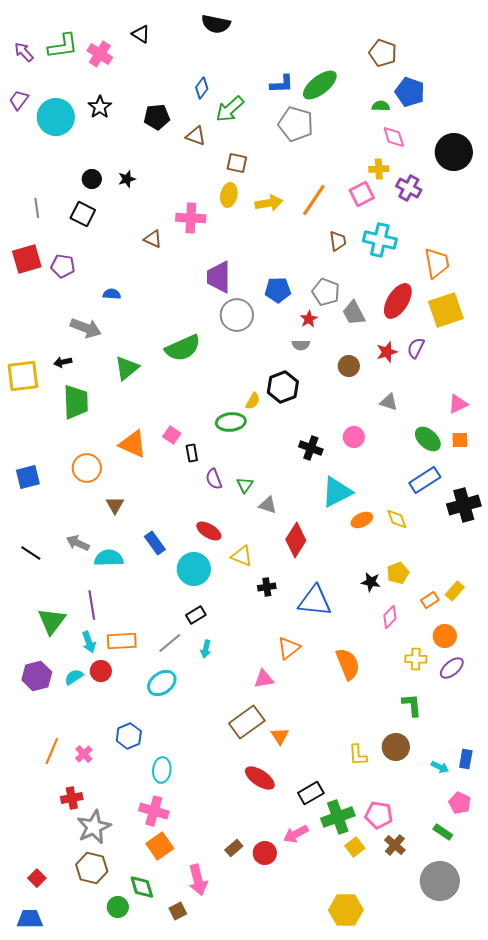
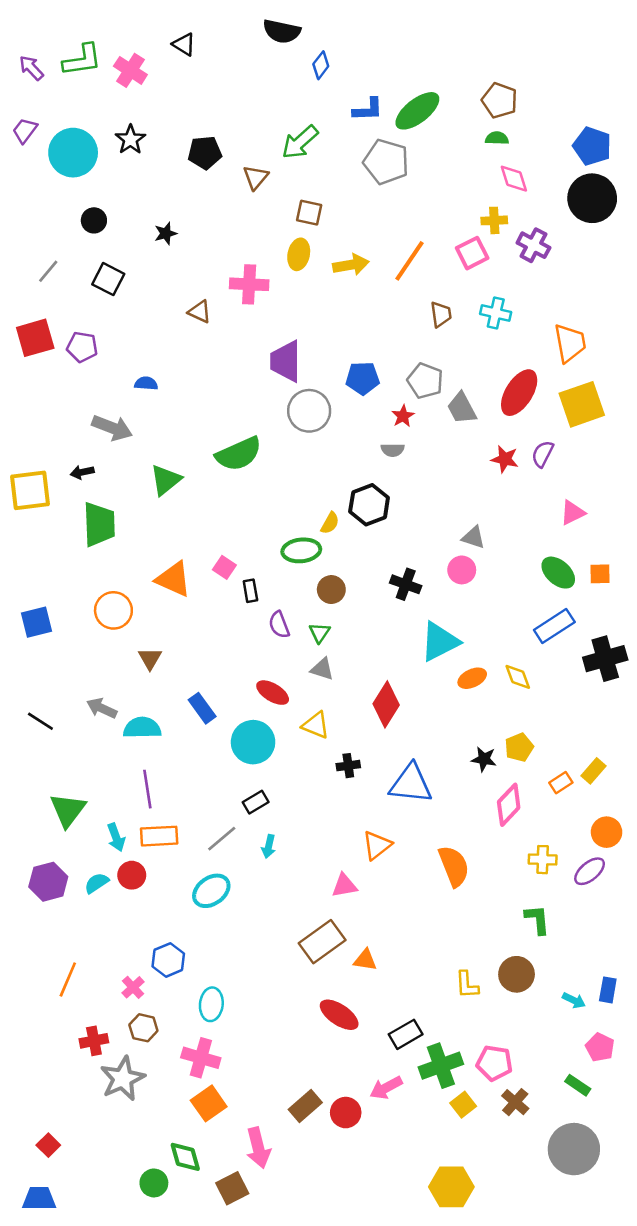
brown pentagon: (383, 53) -> (500, 100), moved
blue diamond: (202, 88) -> (321, 65), moved
blue pentagon: (410, 92) -> (592, 146), moved
brown triangle: (196, 136) -> (256, 177), turned 50
black circle: (92, 179) -> (94, 220), moved
gray line: (37, 208) -> (48, 271), turned 48
cyan cross: (380, 240) -> (496, 313), size x0.7
red star: (387, 352) -> (505, 459), turned 30
brown circle: (349, 366) -> (331, 590), moved
gray triangle: (389, 402) -> (473, 537), moved
pink triangle: (458, 404) -> (573, 513), moved
gray triangle: (268, 505) -> (322, 669), moved
purple line: (92, 605) -> (147, 789), moved
pink diamond: (390, 617) -> (509, 805), size x1.4
orange circle: (445, 636) -> (607, 832), moved
orange triangle: (280, 736) -> (365, 960), turned -48
pink cross: (84, 754) -> (133, 987), moved
brown rectangle: (234, 848) -> (305, 1106), size x1.4
brown hexagon: (92, 868) -> (143, 1028), moved, size x0.7
brown square: (178, 911) -> (232, 1188), size x1.4

